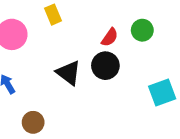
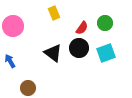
yellow rectangle: (53, 15) -> (54, 13), moved
cyan square: (162, 93) -> (106, 53), moved

